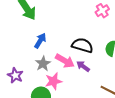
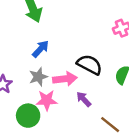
pink arrow: (65, 61) -> (65, 79), turned -48
purple arrow: (83, 66) -> (84, 99), moved

